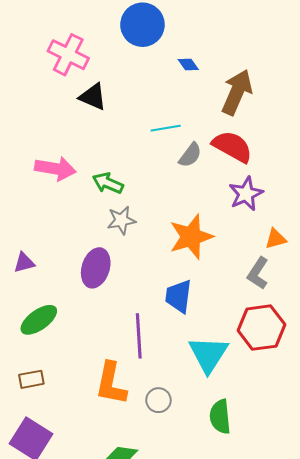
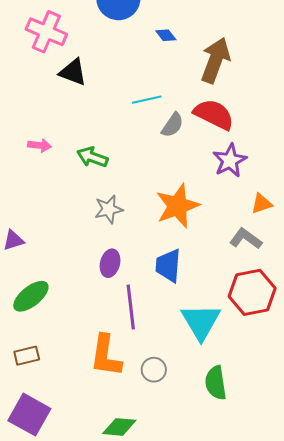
pink arrow: (55, 169) -> (39, 145), size x0.6
gray star: (121, 220) -> (109, 209), moved
purple ellipse: (96, 268) -> (110, 263), moved, size x0.7
gray L-shape: (258, 273) -> (246, 239), turned 96

